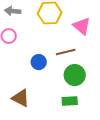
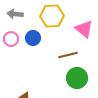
blue circle: (39, 62) -> (33, 38), moved

